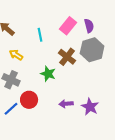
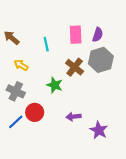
pink rectangle: (68, 26) -> (76, 35), turned -42
purple semicircle: (89, 26) -> (98, 35), turned 32
purple star: (90, 107) -> (99, 130), moved

